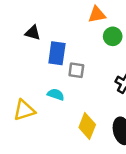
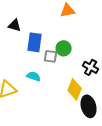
green circle: (113, 36) -> (64, 48), moved
yellow diamond: (87, 126) -> (75, 89), moved

